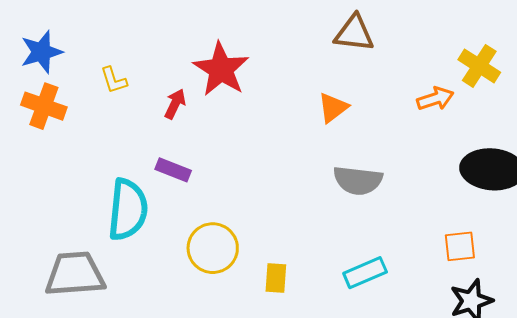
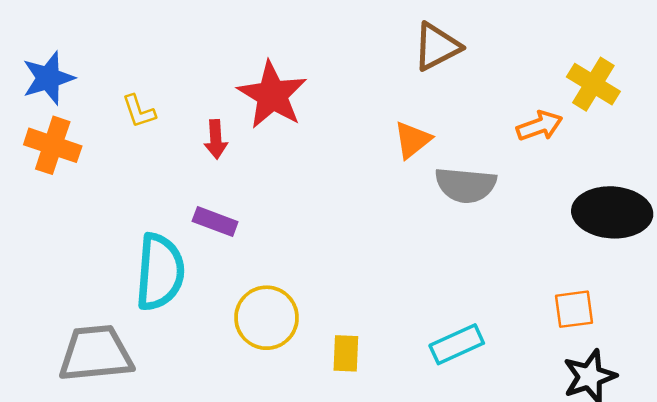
brown triangle: (354, 33) -> (437, 47), turned -33
red arrow: (175, 104) -> (216, 139), turned 152
gray semicircle: (358, 180) -> (466, 185), moved

